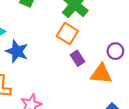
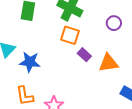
purple circle: (115, 51) -> (114, 23), moved

